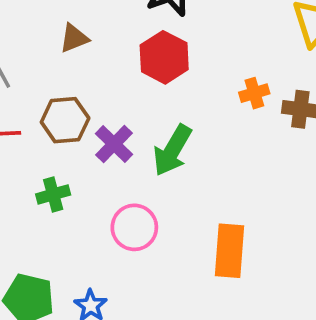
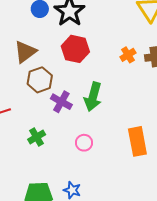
brown triangle: (74, 38) -> (25, 52), size x1.4
brown hexagon: (65, 120) -> (40, 80), moved
pink circle: (134, 227) -> (84, 143), size x0.7

